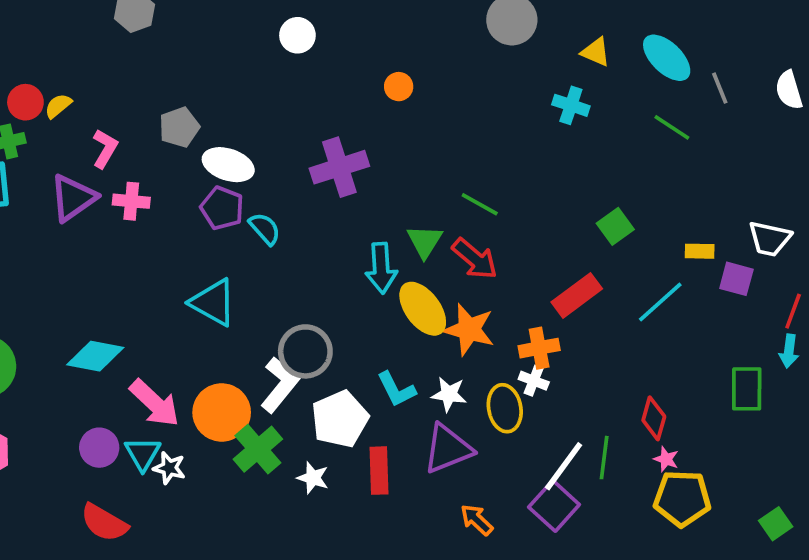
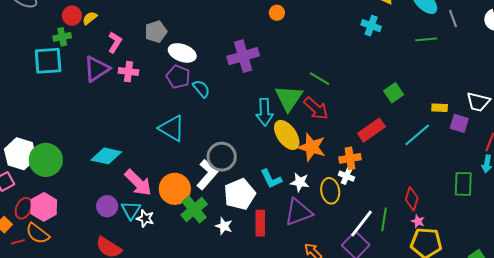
green line: (672, 127) -> (426, 39), turned -40
green triangle: (425, 241) -> (289, 98), size x1.4

